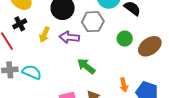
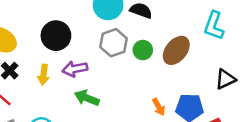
gray hexagon: (93, 22) -> (113, 43), moved
green arrow: (86, 66) -> (87, 98), moved

